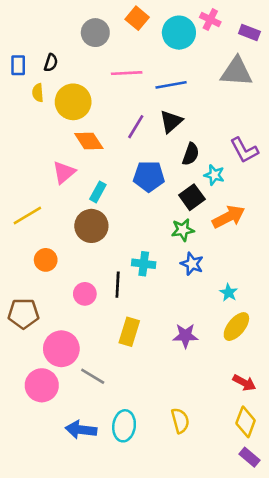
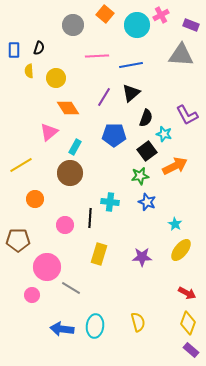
pink cross: (210, 20) -> (161, 15), turned 35
yellow circle: (73, 102) -> (56, 78), size x0.7
pink circle: (42, 385) -> (32, 295), size x0.6

